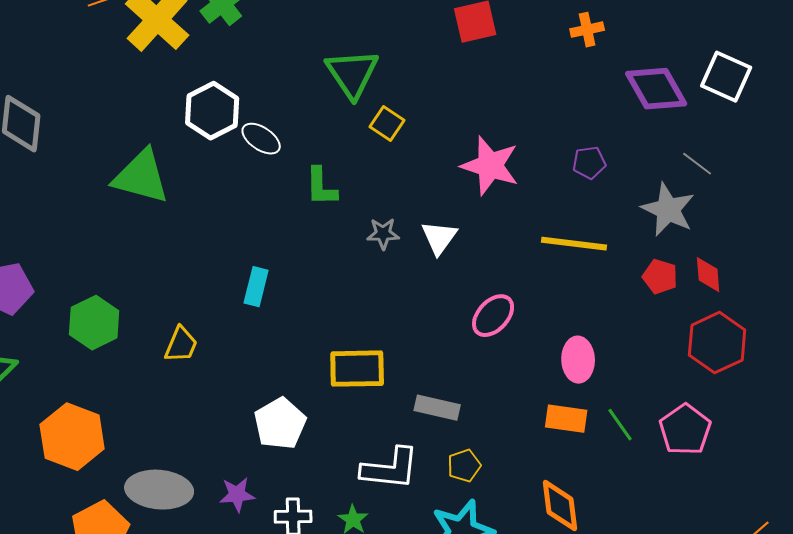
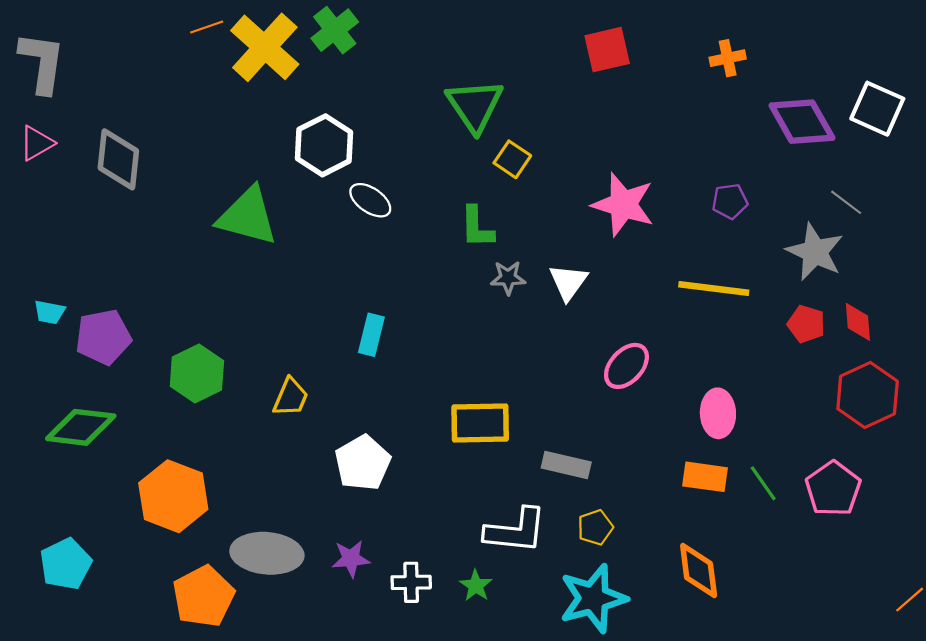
white ellipse: (261, 139) -> (370, 200), moved
green L-shape: (321, 187) -> (477, 227), moved
white pentagon: (280, 424) -> (363, 463), moved

